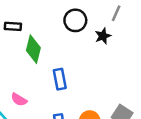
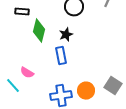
black star: (103, 36) -> (66, 35), moved

